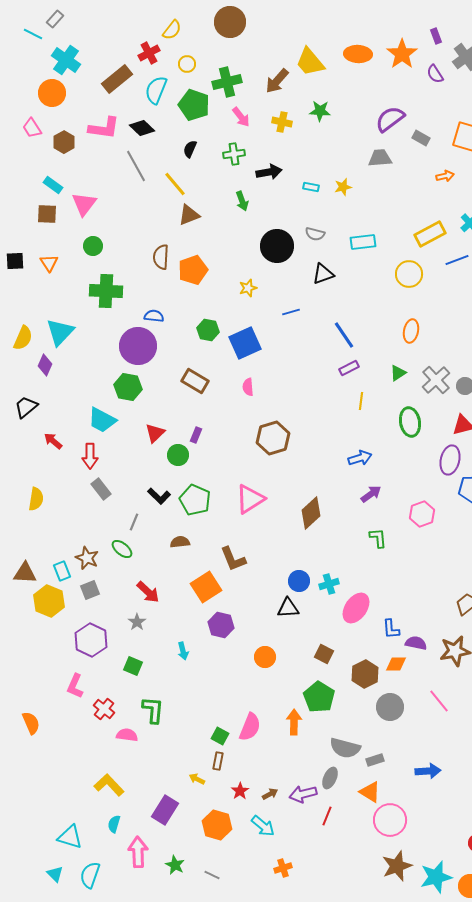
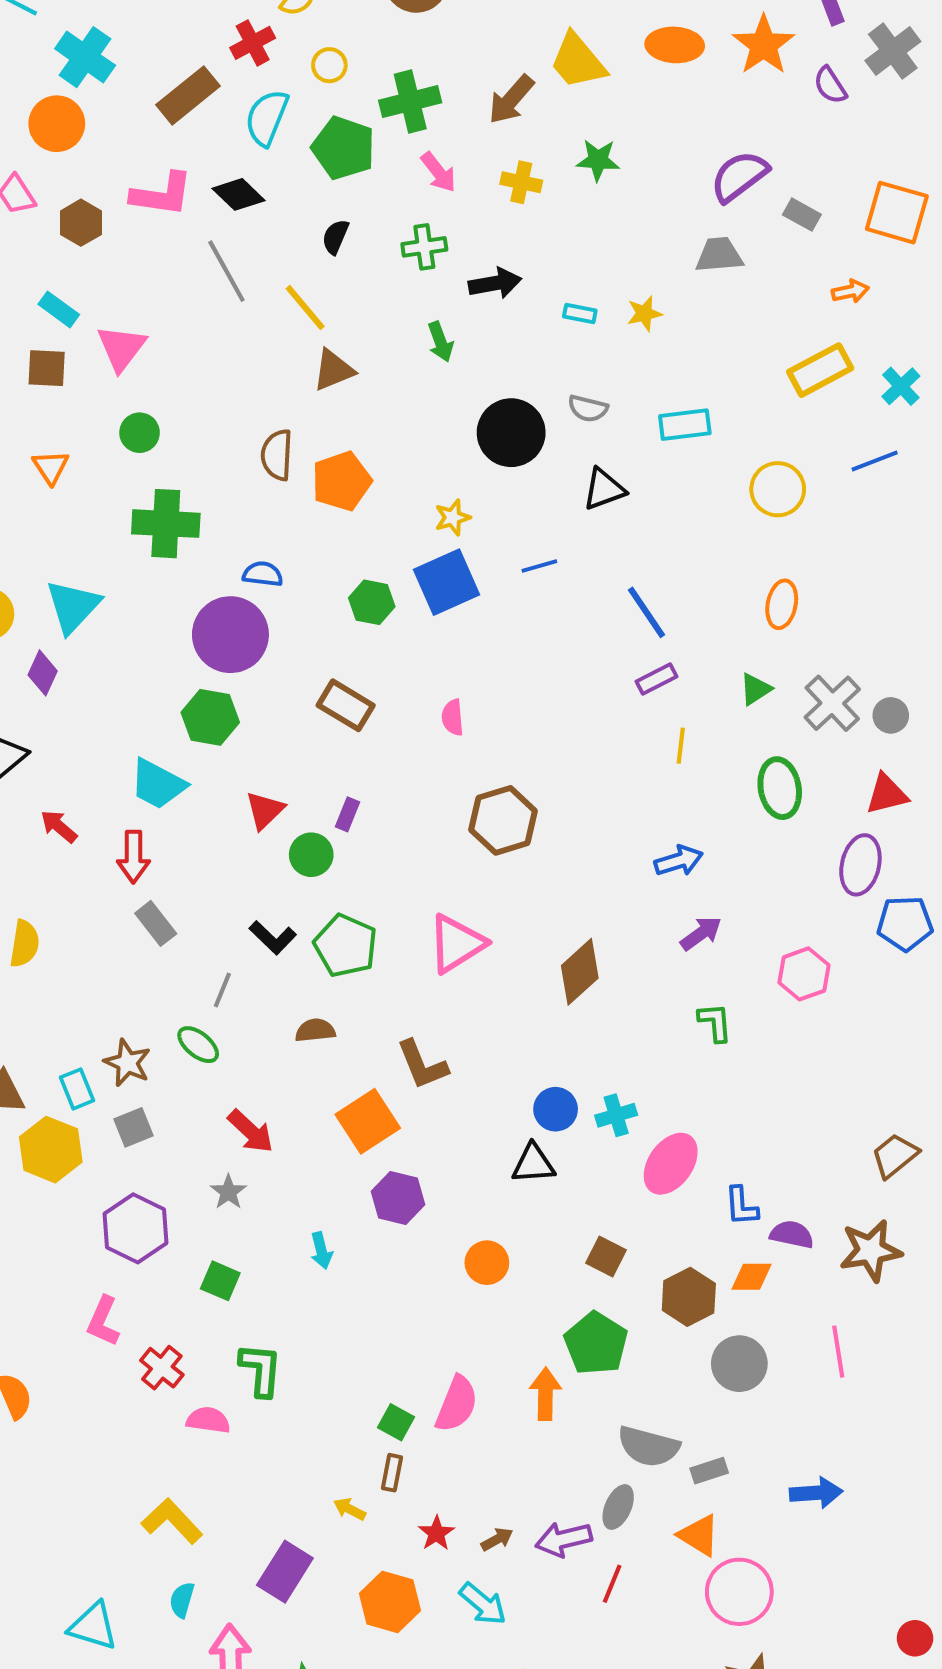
yellow rectangle: (430, 234) -> (820, 370), moved
blue square: (245, 343) -> (447, 582), moved
pink line: (439, 701) -> (838, 1352), turned 30

